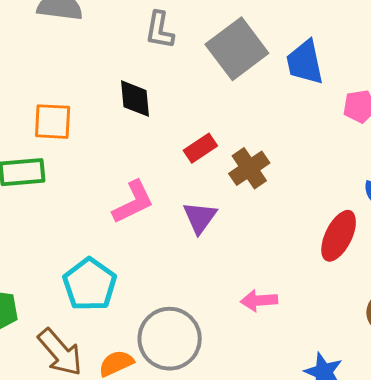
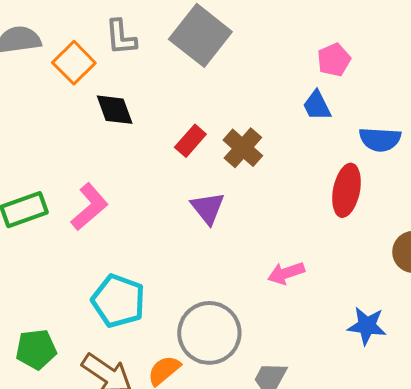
blue trapezoid: (305, 62) -> (317, 106), moved, size x0.7
orange square: (53, 122) -> (74, 63), moved, turned -33
pink L-shape: (133, 202) -> (89, 207), moved

